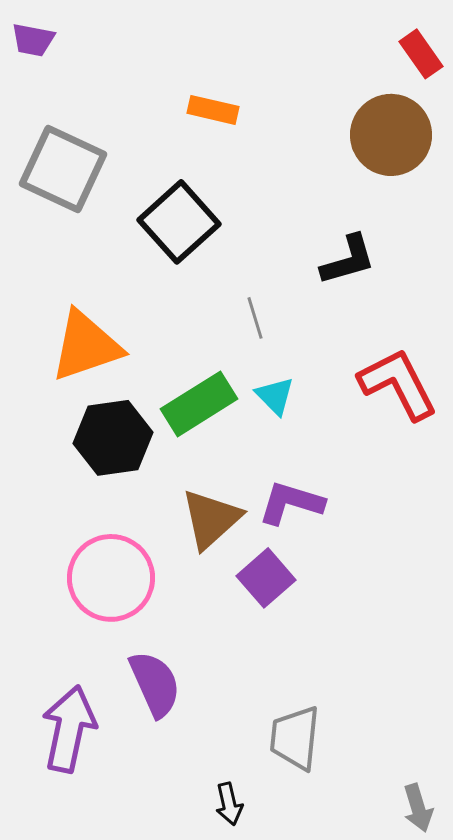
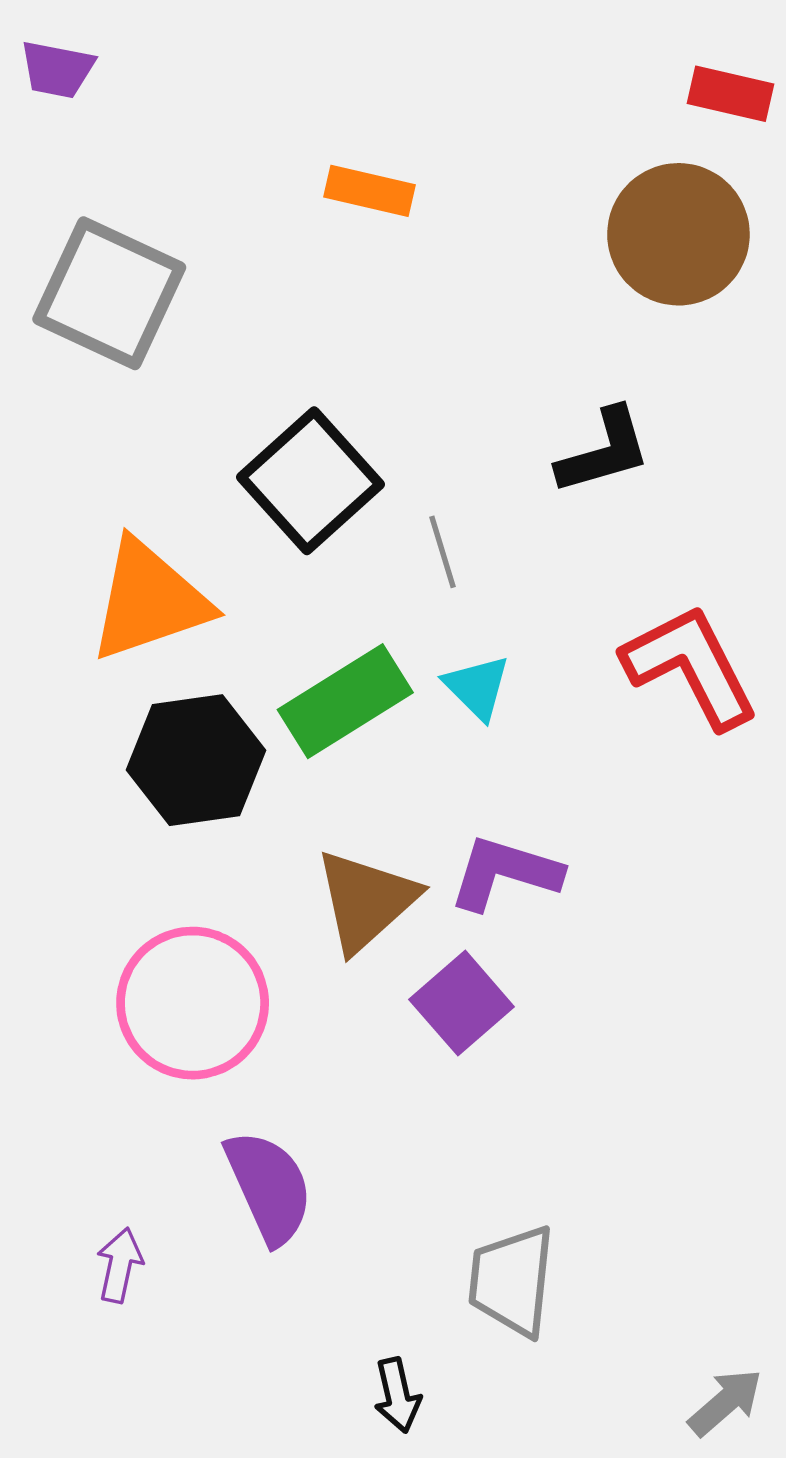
red rectangle: (421, 54) -> (731, 94), turned -42
black square: (179, 222) -> (311, 481), moved
purple arrow: (69, 729) -> (120, 1265), size x0.5
gray arrow: (418, 808) -> (725, 1402), turned -114

